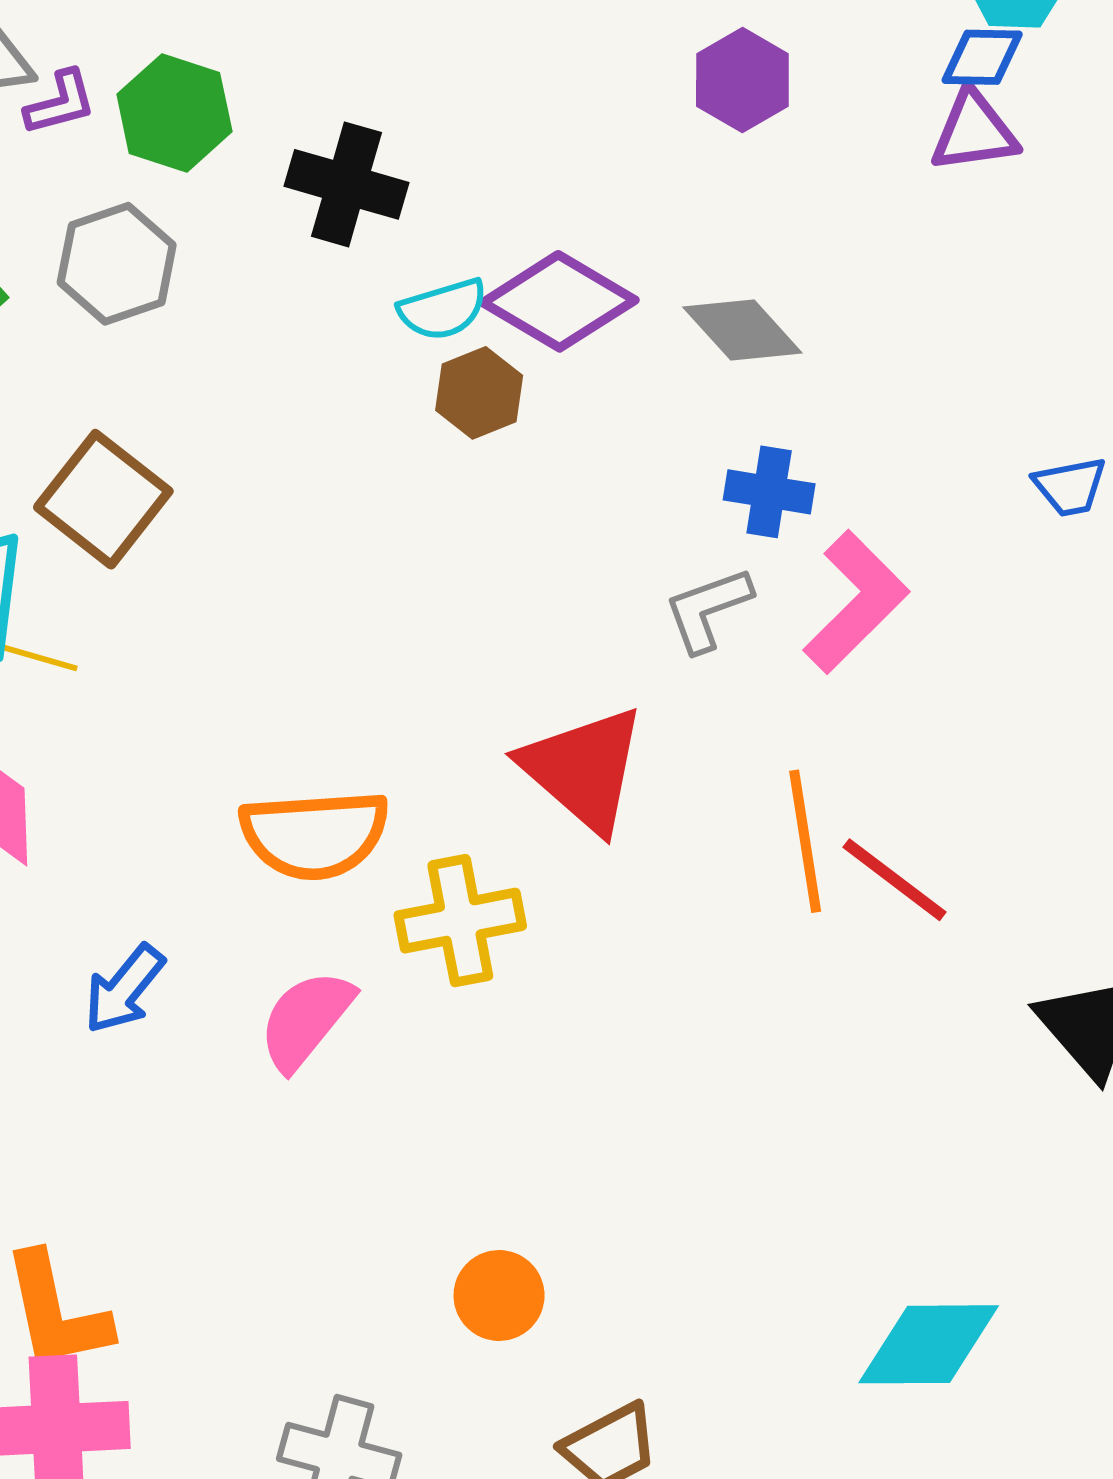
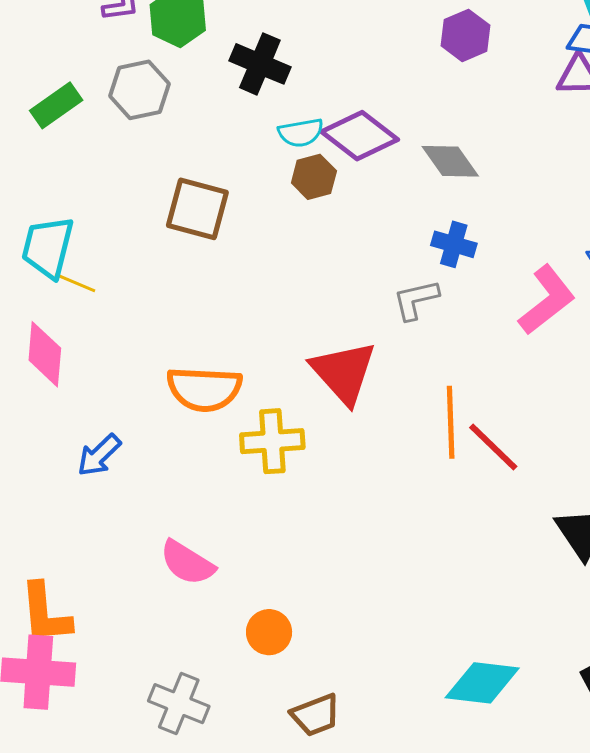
brown square: (103, 499) -> (197, 209), moved, turned -30
pink L-shape: (856, 602) -> (547, 300), moved
pink semicircle: (306, 1020) -> (187, 563), moved, turned -104

